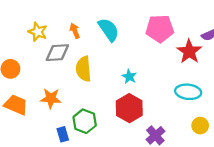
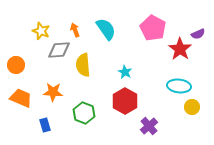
pink pentagon: (160, 29) -> (153, 28), turned 30
yellow circle: (200, 126) -> (192, 107), moved
blue rectangle: (63, 134) -> (45, 125), moved

